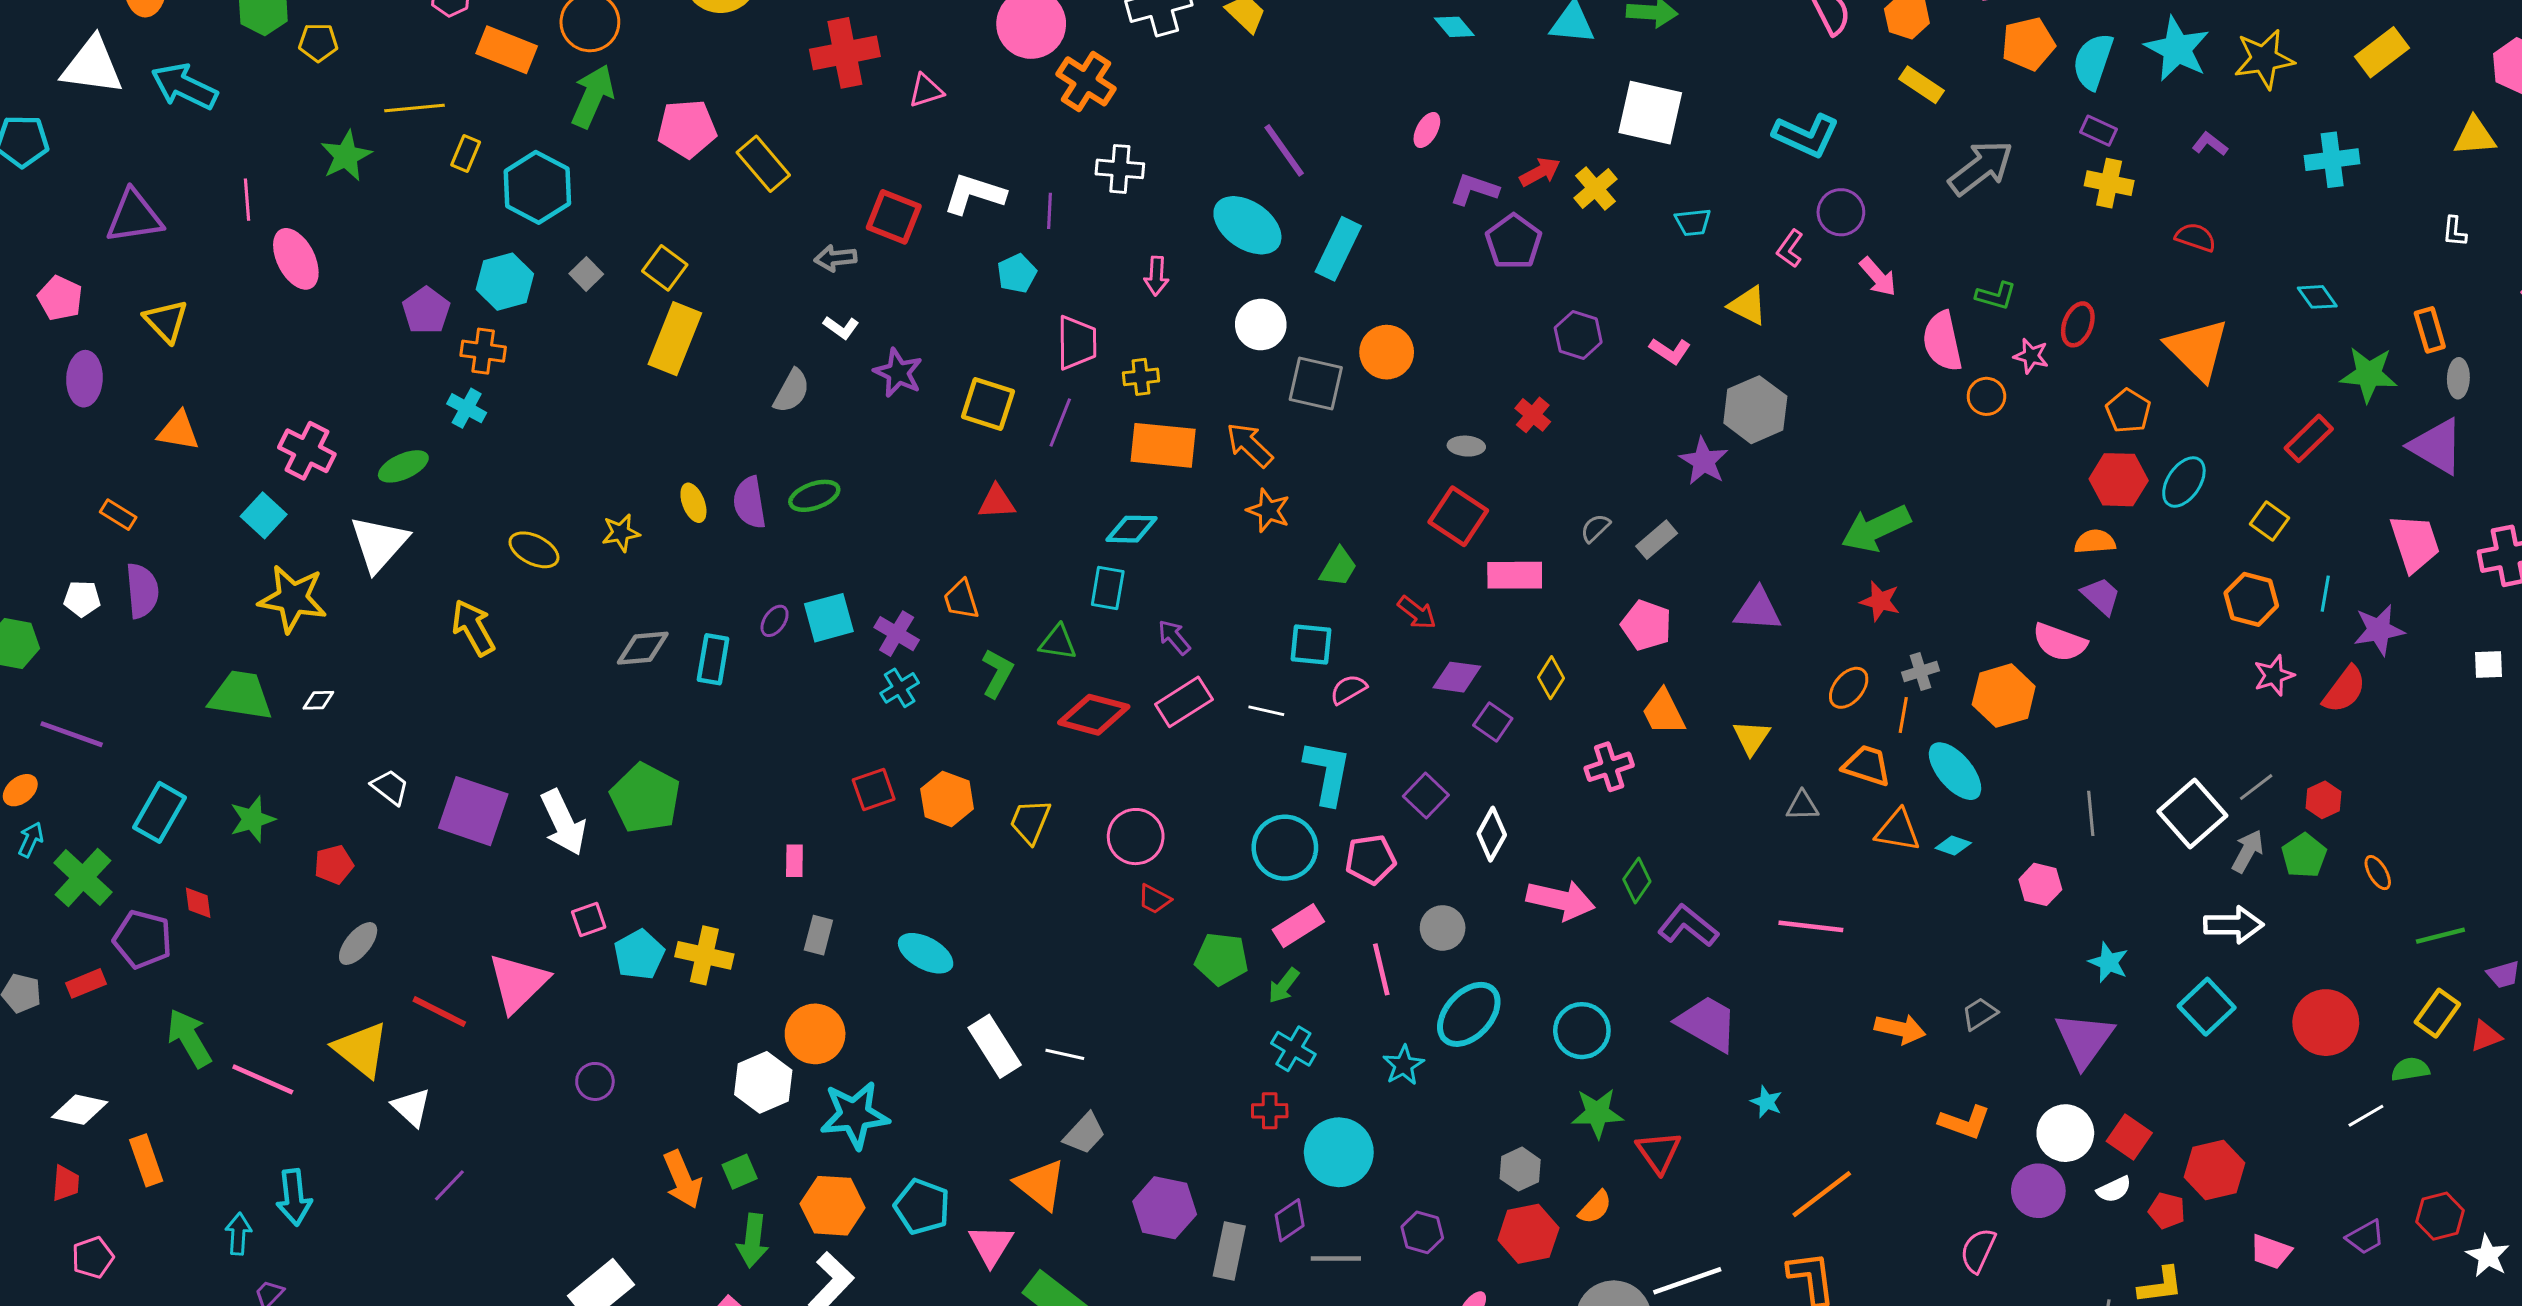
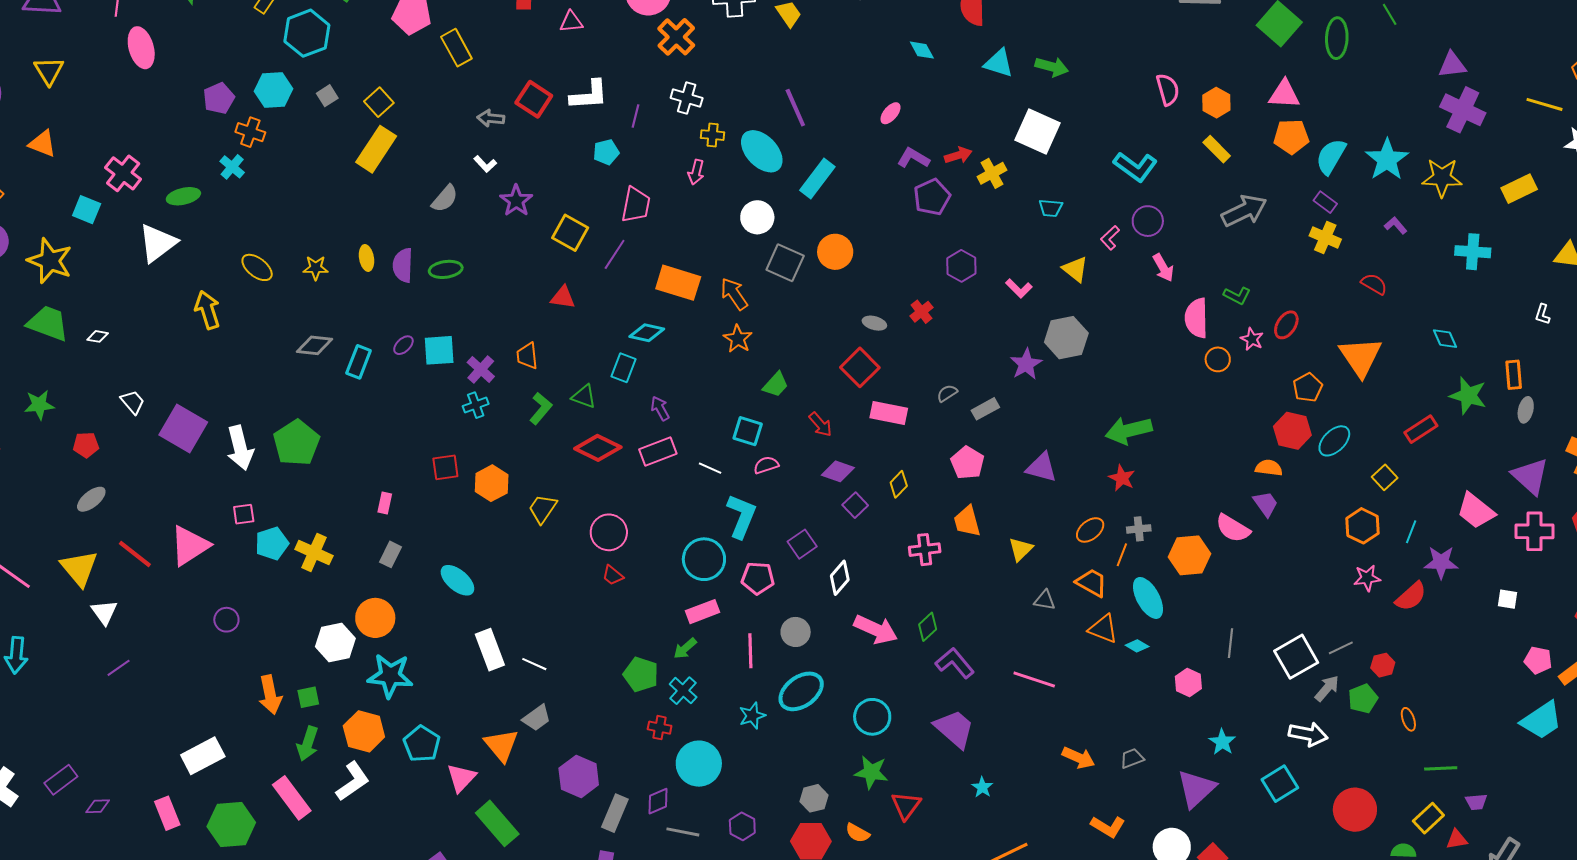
white L-shape: (974, 194) -> (589, 95), turned 147
yellow cross: (1141, 377) -> (713, 135), moved
purple triangle: (2437, 446) -> (1530, 476), moved
cyan square: (264, 515) -> (87, 210), turned -32
pink trapezoid: (2415, 543) -> (1476, 511), turned 135
yellow star: (293, 599) -> (50, 261), moved
green pentagon: (1222, 959) -> (641, 674), moved
orange semicircle: (1595, 1207) -> (858, 833), turned 65

